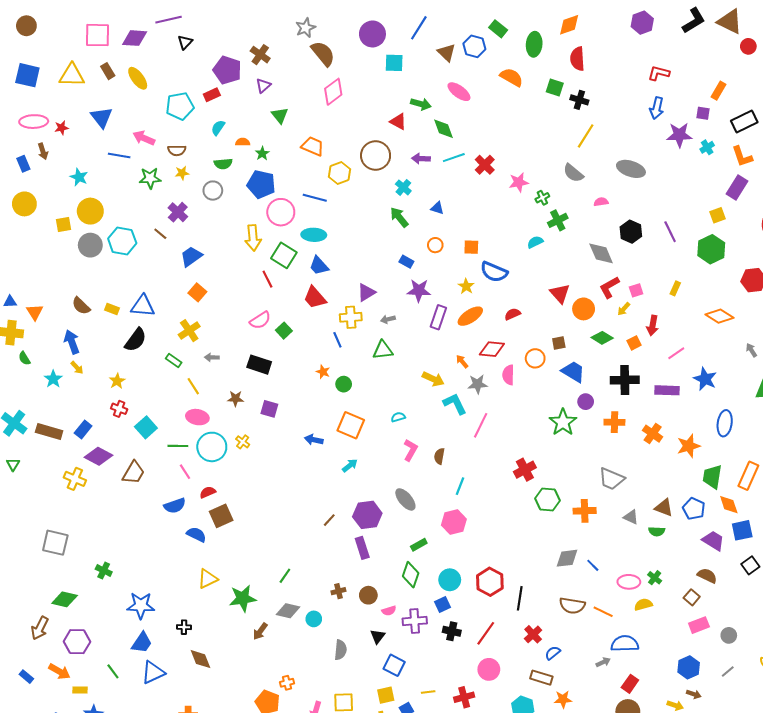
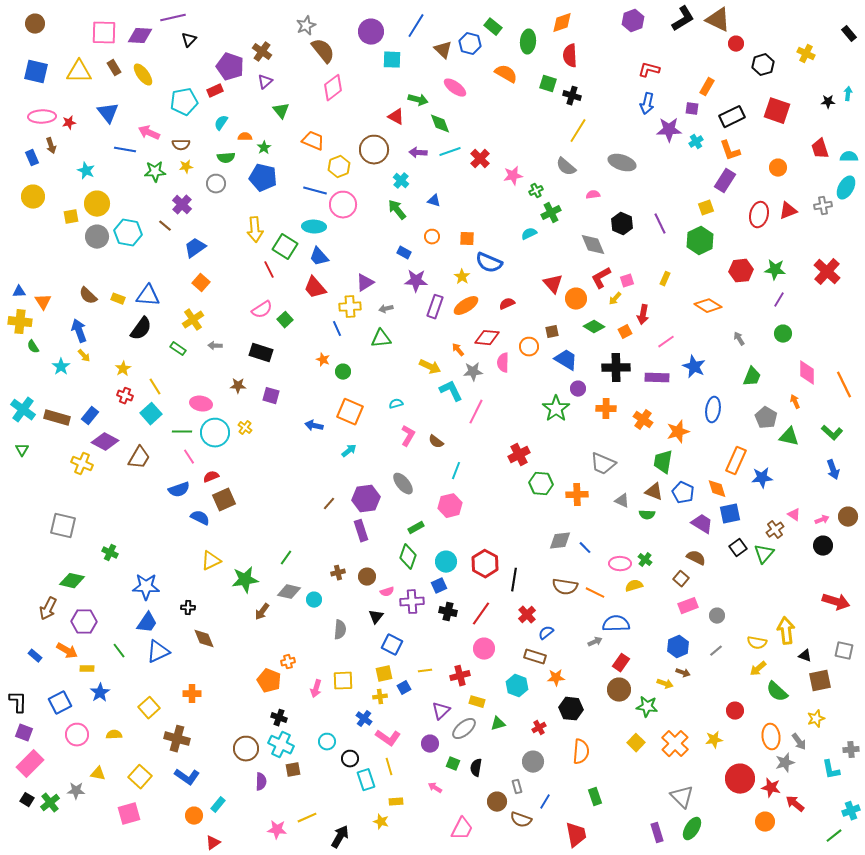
pink circle: (281, 212) -> (343, 205), moved
yellow line: (193, 386) -> (155, 387), moved
brown semicircle: (439, 456) -> (436, 442), turned -63
green trapezoid: (712, 477) -> (663, 462), moved

